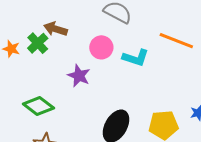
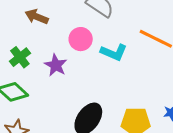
green cross: (38, 43) -> (20, 57), moved

